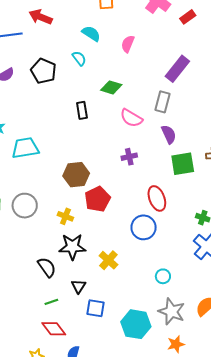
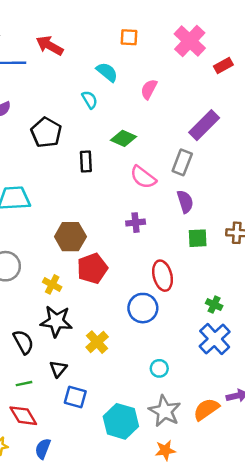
black pentagon: (44, 71) -> (46, 132), moved
green square: (183, 164) -> (198, 238), size x0.7

